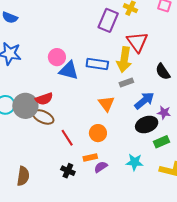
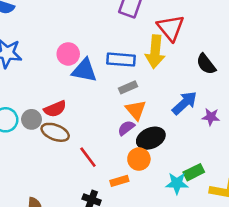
gray rectangle: (126, 83) -> (128, 87), moved
gray circle: (25, 106) -> (32, 119), size x0.6
black ellipse: (147, 125) -> (151, 138), moved
orange circle: (98, 133) -> (139, 159), moved
green rectangle: (162, 142) -> (194, 172), moved
purple semicircle: (101, 167) -> (126, 128), moved

